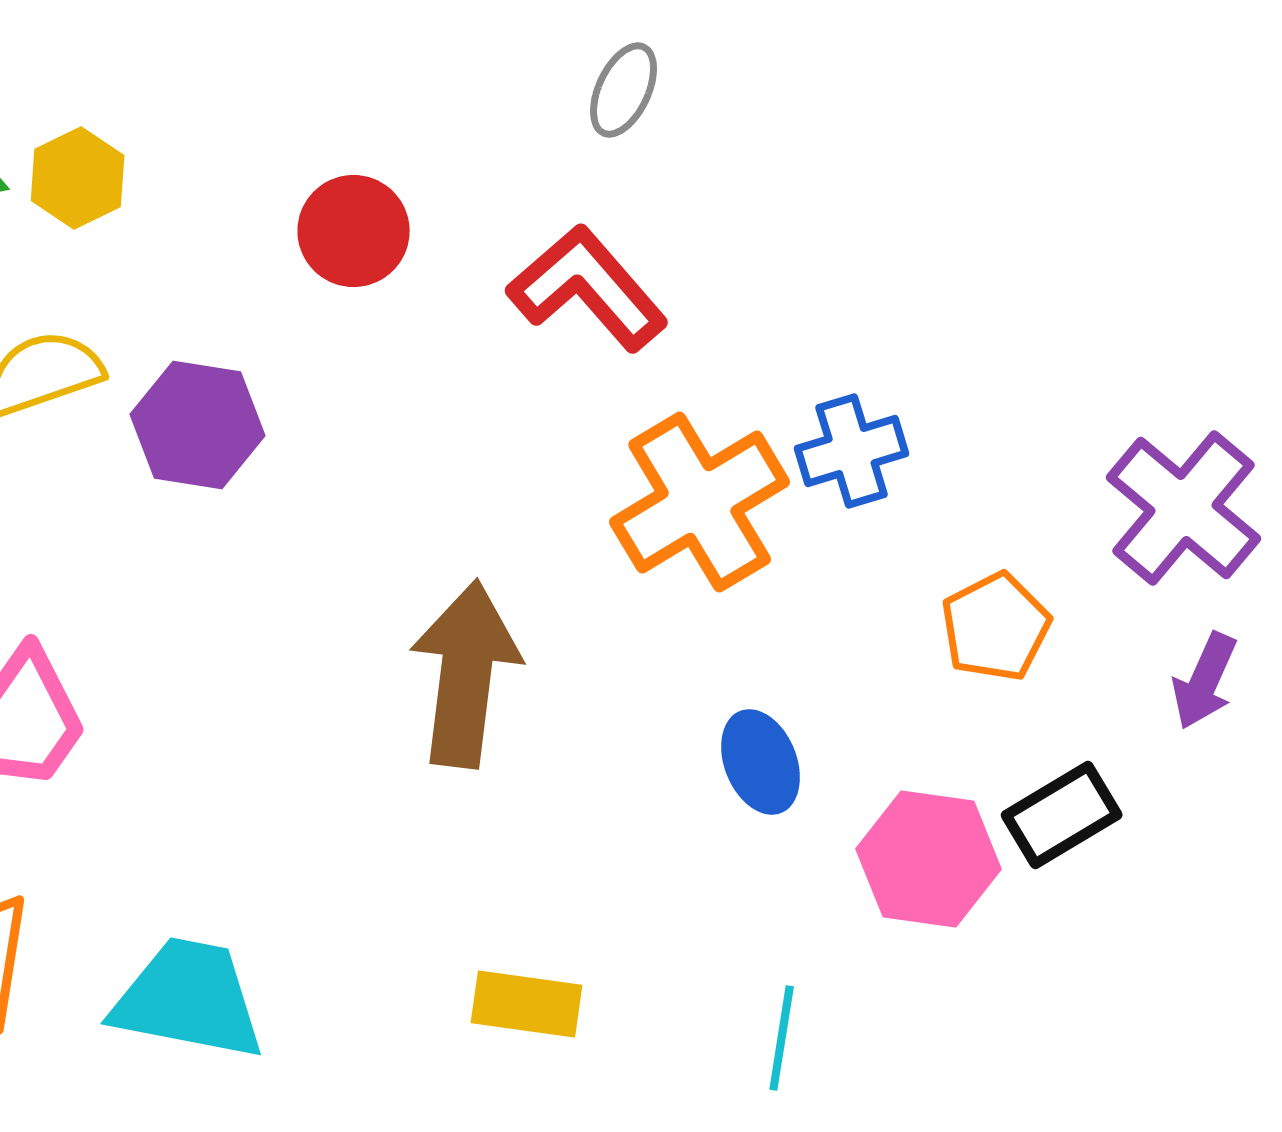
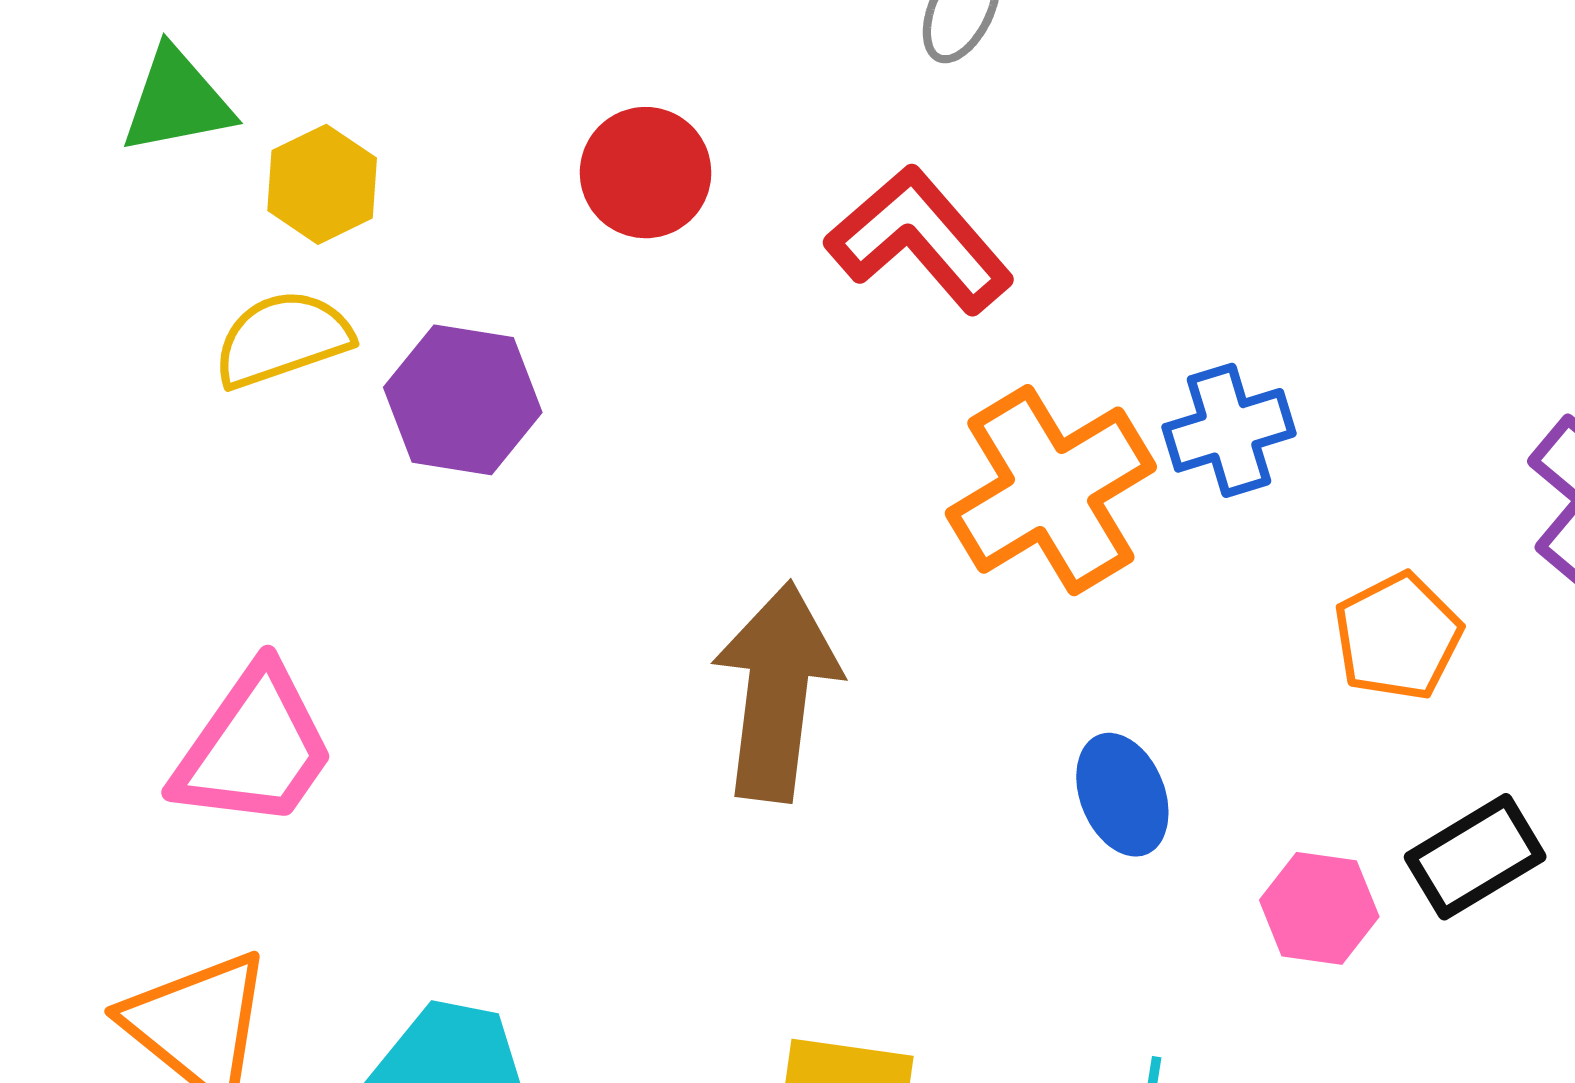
yellow hexagon: (78, 178) -> (322, 184), moved
pink hexagon: (929, 859) -> (1319, 908), size x0.7

